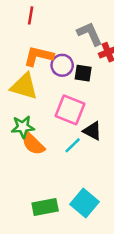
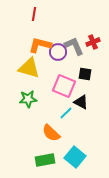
gray L-shape: (90, 34) -> (74, 46), moved
black square: (83, 73) -> (85, 74), moved
orange semicircle: (33, 144) -> (51, 133), moved

